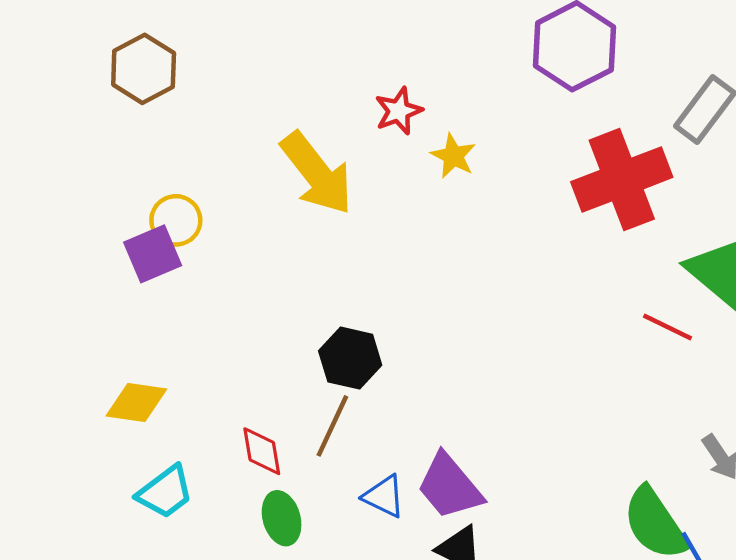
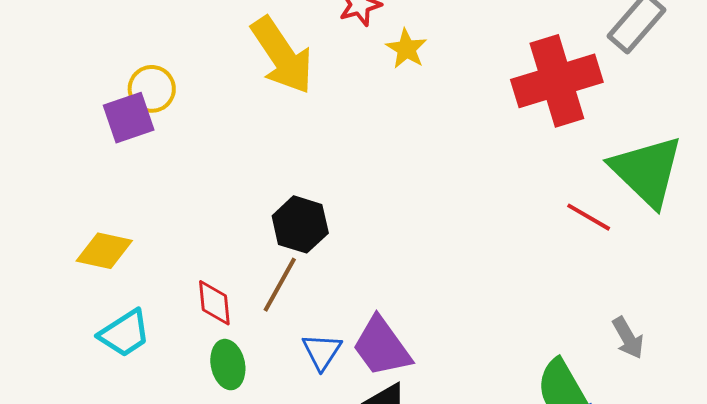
blue triangle: (384, 496) -> (322, 351), turned 33

